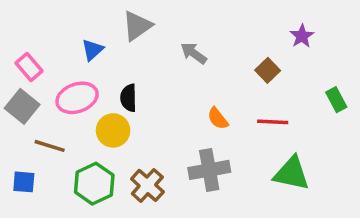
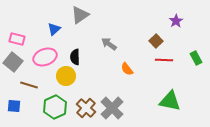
gray arrow: (194, 53) -> (109, 44), moved
pink rectangle: (29, 67) -> (17, 39), turned -35
red line: (273, 122) -> (164, 60), moved
gray cross: (209, 170) -> (112, 108), moved, turned -35

